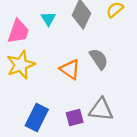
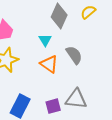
cyan triangle: (48, 19) -> (45, 40), moved

